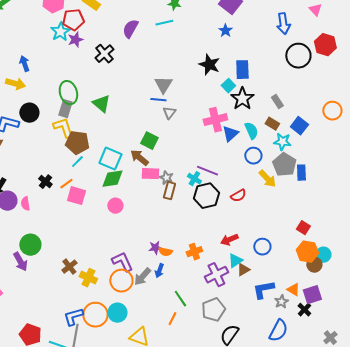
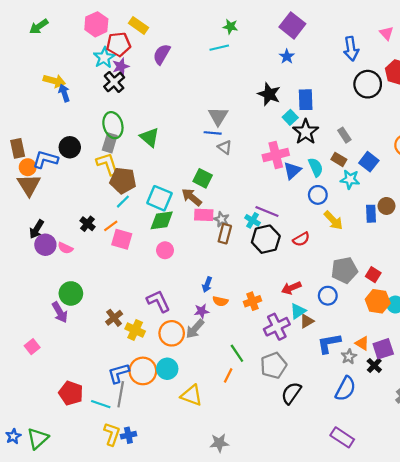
purple semicircle: (130, 29) -> (162, 54), moved
black cross: (104, 54) -> (114, 82), moved
yellow arrow: (15, 84) -> (54, 81), moved
gray triangle: (169, 113) -> (225, 147), turned -32
gray pentagon: (284, 165) -> (344, 270), moved, turned 30
pink semicircle: (25, 204) -> (65, 248), turned -56
purple star: (155, 248) -> (202, 311), moved
purple L-shape: (122, 262) -> (158, 301), moved
brown circle: (314, 265) -> (386, 206), moved
blue arrow: (159, 271) -> (207, 285), moved

